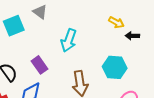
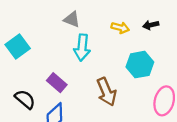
gray triangle: (40, 12) -> (72, 19), moved
yellow arrow: (116, 22) -> (120, 28), moved

